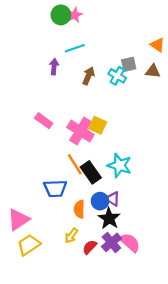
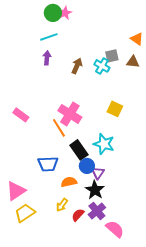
cyan line: (75, 48) -> (49, 37), moved
pink rectangle: (44, 121) -> (21, 115), moved
yellow square: (98, 125) -> (115, 109), moved
orange line: (75, 164) -> (59, 128), moved
purple triangle: (113, 199) -> (98, 173), turned 32
blue circle: (100, 201) -> (87, 166), moved
orange semicircle: (79, 209) -> (69, 182), turned 77
pink semicircle: (130, 242) -> (115, 229), moved

